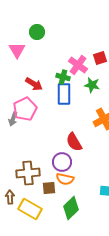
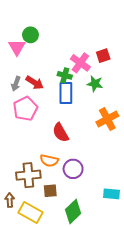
green circle: (37, 32) -> (30, 35), moved
gray arrow: (13, 119) -> (16, 84), moved
red semicircle: (74, 142) -> (61, 133), moved
purple circle: (62, 162) -> (73, 169), moved
orange semicircle: (65, 179) -> (49, 161), moved

